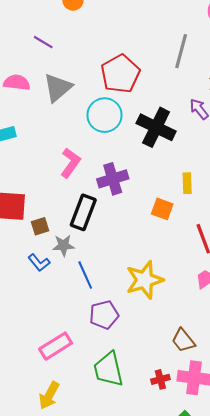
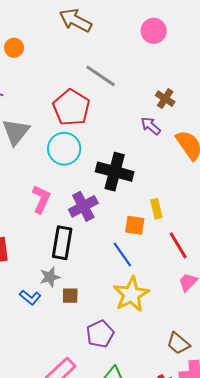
gray line: (181, 51) -> (101, 76), moved, turned -60
black cross: (156, 127) -> (115, 172), moved
yellow rectangle: (187, 183) -> (156, 209), moved
brown square: (40, 226) -> (70, 296), moved, turned 30
blue line: (85, 275) -> (122, 254), moved

